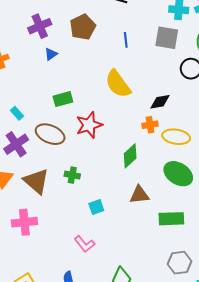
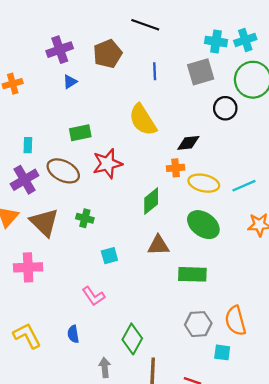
gray square: (167, 38) -> (201, 72), turned -30
cyan rectangle: (17, 113) -> (28, 145), turned 40

